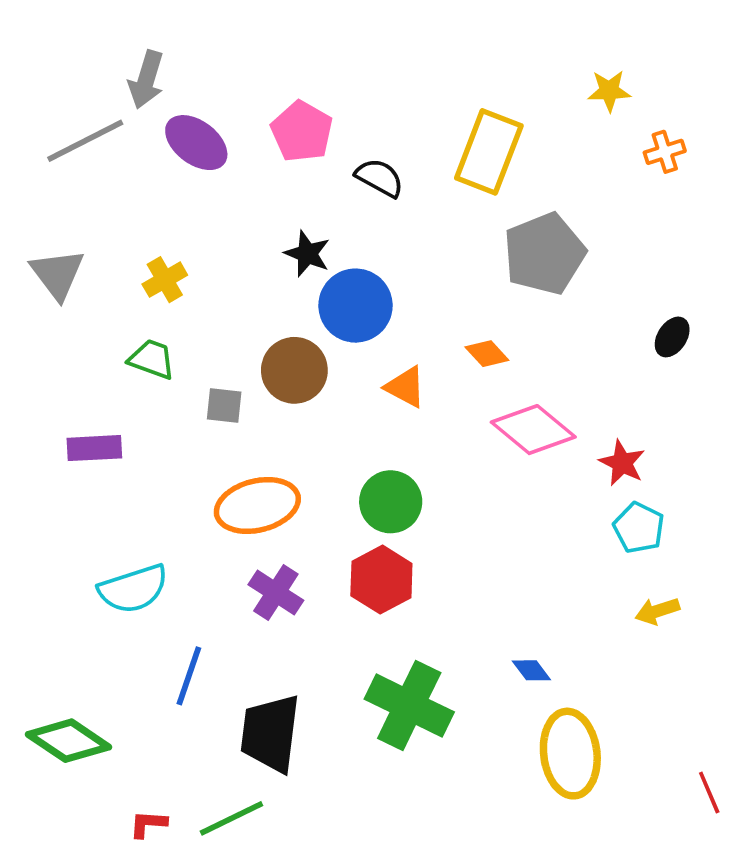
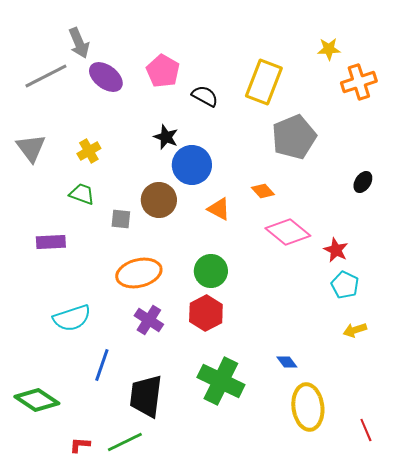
gray arrow: (146, 80) -> (79, 43), turned -40
orange cross: (665, 152) -> (359, 82), size x1.6
red line: (709, 792) -> (366, 430), moved

